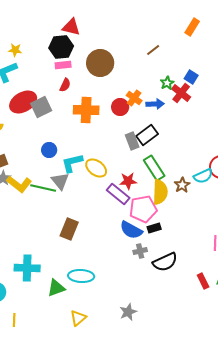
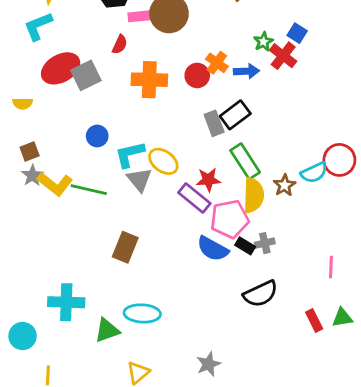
pink rectangle: (63, 65) -> (139, 16), moved
gray triangle: (60, 181) -> (139, 180), moved
black rectangle: (154, 228) -> (245, 246), turned 48
gray cross: (140, 251) -> (265, 243), moved

